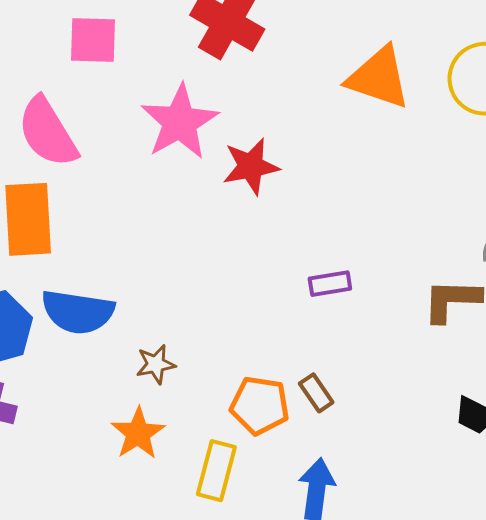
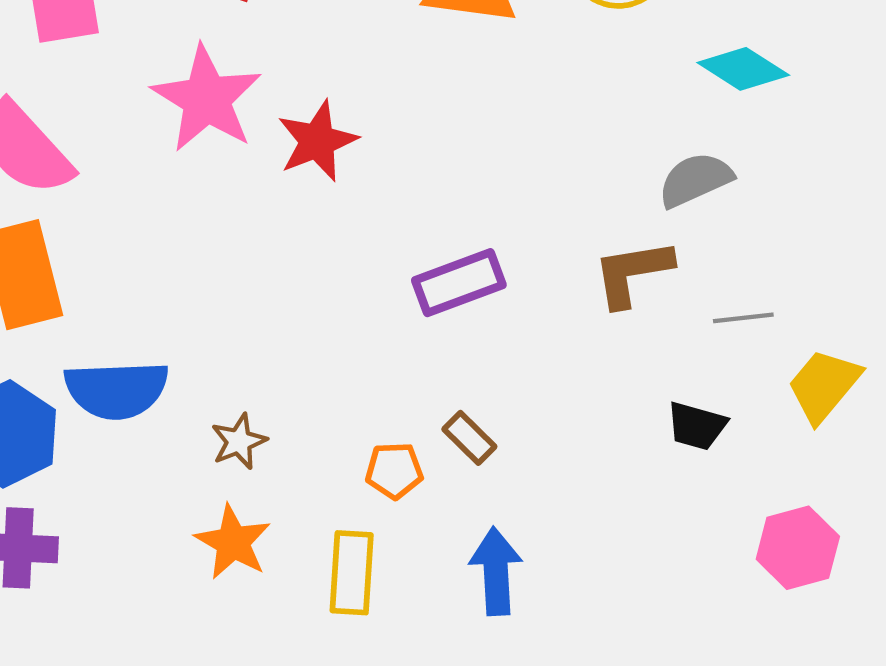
purple rectangle: (330, 284) -> (459, 283), size x1.5
orange pentagon: (260, 405) -> (394, 471), size x0.7

